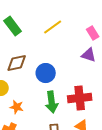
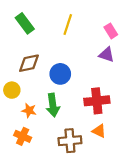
yellow line: (53, 27) -> (68, 24), turned -36
green arrow: (52, 102) -> (53, 105), moved

